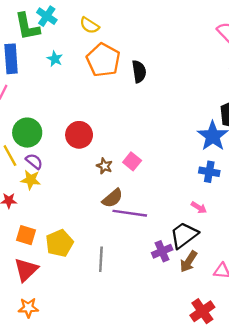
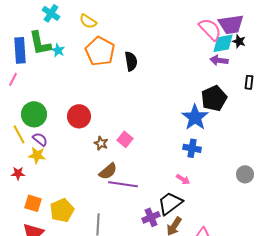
green L-shape: (27, 27) -> (40, 43), moved

